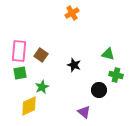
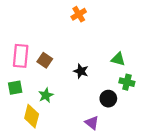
green square: (20, 73) -> (15, 88), moved
yellow diamond: (29, 106) -> (32, 116), turned -50

